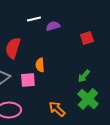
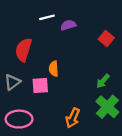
red square: (87, 38) -> (106, 39), turned -32
orange arrow: (57, 109) -> (73, 118), turned -108

